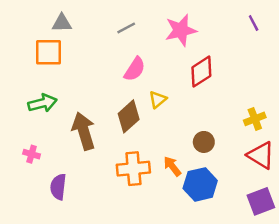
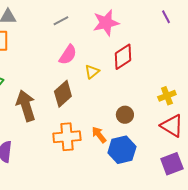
yellow triangle: (158, 99) -> (92, 72), moved

